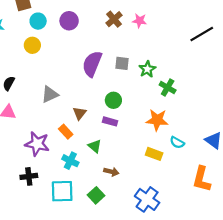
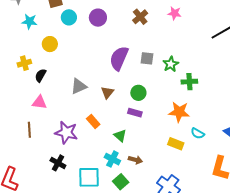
pink star: (140, 21) -> (174, 13), moved
yellow circle: (32, 45) -> (50, 44), moved
green cross: (168, 87) -> (189, 82), turned -35
brown triangle: (80, 113) -> (107, 92), moved
cyan cross: (70, 161) -> (112, 159), moved
black cross: (29, 176) -> (58, 163), turned 35

